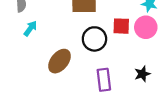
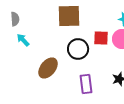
cyan arrow: (30, 28) -> (23, 40), turned -80

